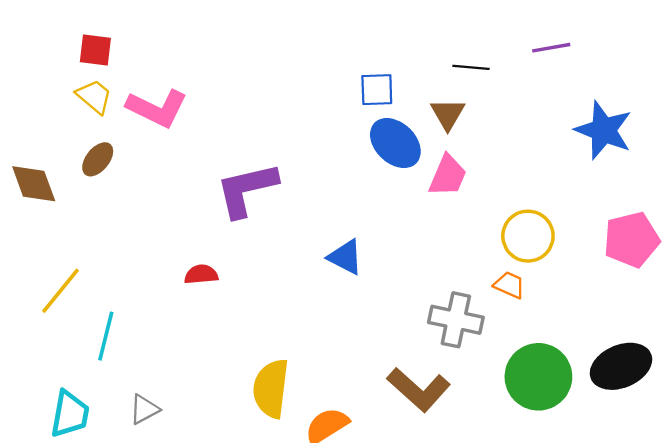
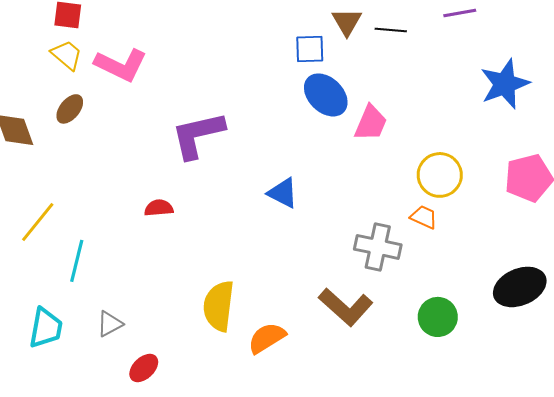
brown triangle: (448, 114) -> (347, 22), moved
blue star: (604, 130) -> (505, 84), turned 30
green circle: (538, 377) -> (438, 317), moved, size x0.7

